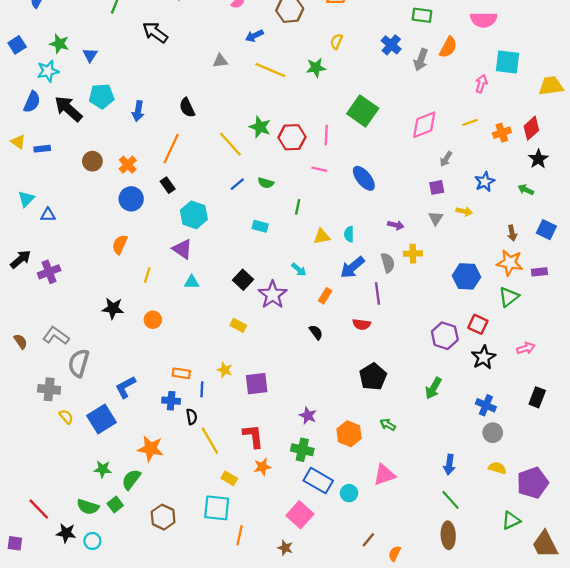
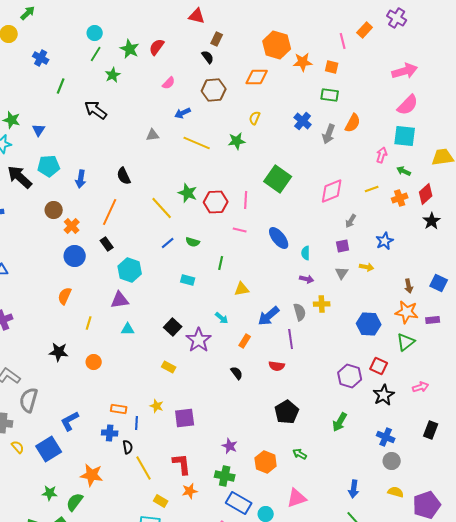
pink semicircle: (484, 20) -> (408, 105), moved, turned -45
brown circle: (92, 161) -> (54, 210), moved
green arrow: (526, 190) -> (404, 171), moved
cyan semicircle: (349, 234) -> (306, 253), moved
purple triangle: (182, 249) -> (120, 300), turned -42

